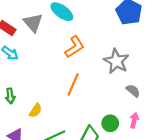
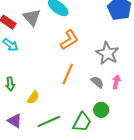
gray semicircle: (133, 91) -> (97, 82), moved
pink arrow: (134, 120) -> (116, 82), moved

